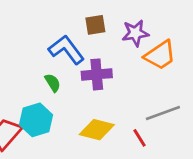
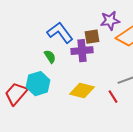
brown square: (95, 25) -> (92, 37), moved

